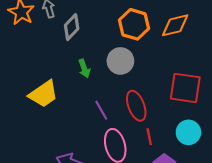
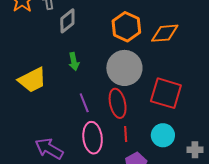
gray circle: (120, 61) -> (124, 68), moved, size x1.4

